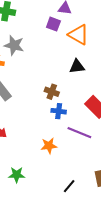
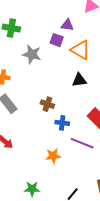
gray star: (14, 45) -> (32, 54), moved
brown cross: (52, 92) -> (47, 104), moved
green star: (17, 175) -> (32, 189), moved

